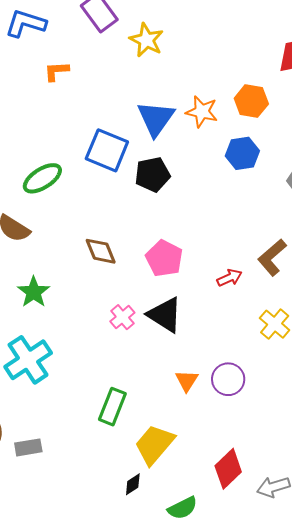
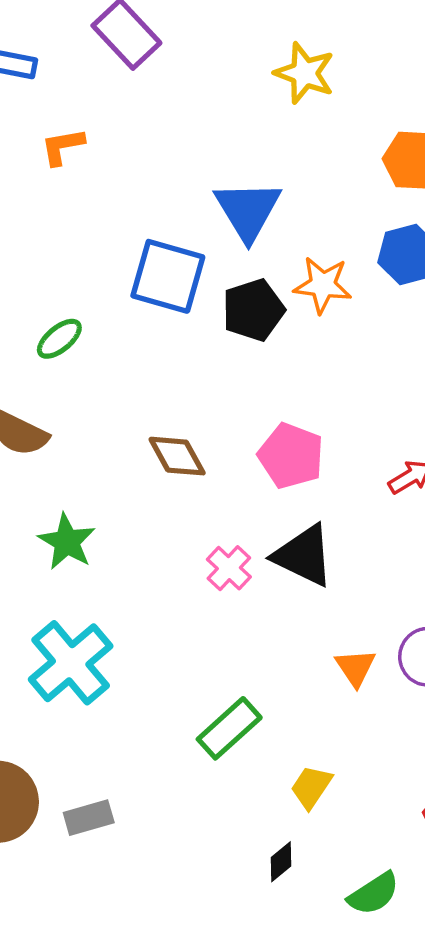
yellow star: (146, 40) -> (305, 73), moved
orange star: (202, 112) -> (323, 285), moved
green ellipse: (42, 178) -> (59, 339), size x0.7
green rectangle: (112, 407) -> (229, 728), turned 33
yellow trapezoid: (154, 444) -> (311, 787), size x0.6

